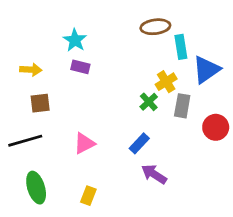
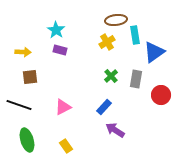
yellow cross: (166, 82) -> (107, 42), moved
black line: (25, 141) -> (19, 105), turned 35
yellow rectangle: (88, 196) -> (66, 146), turned -56

